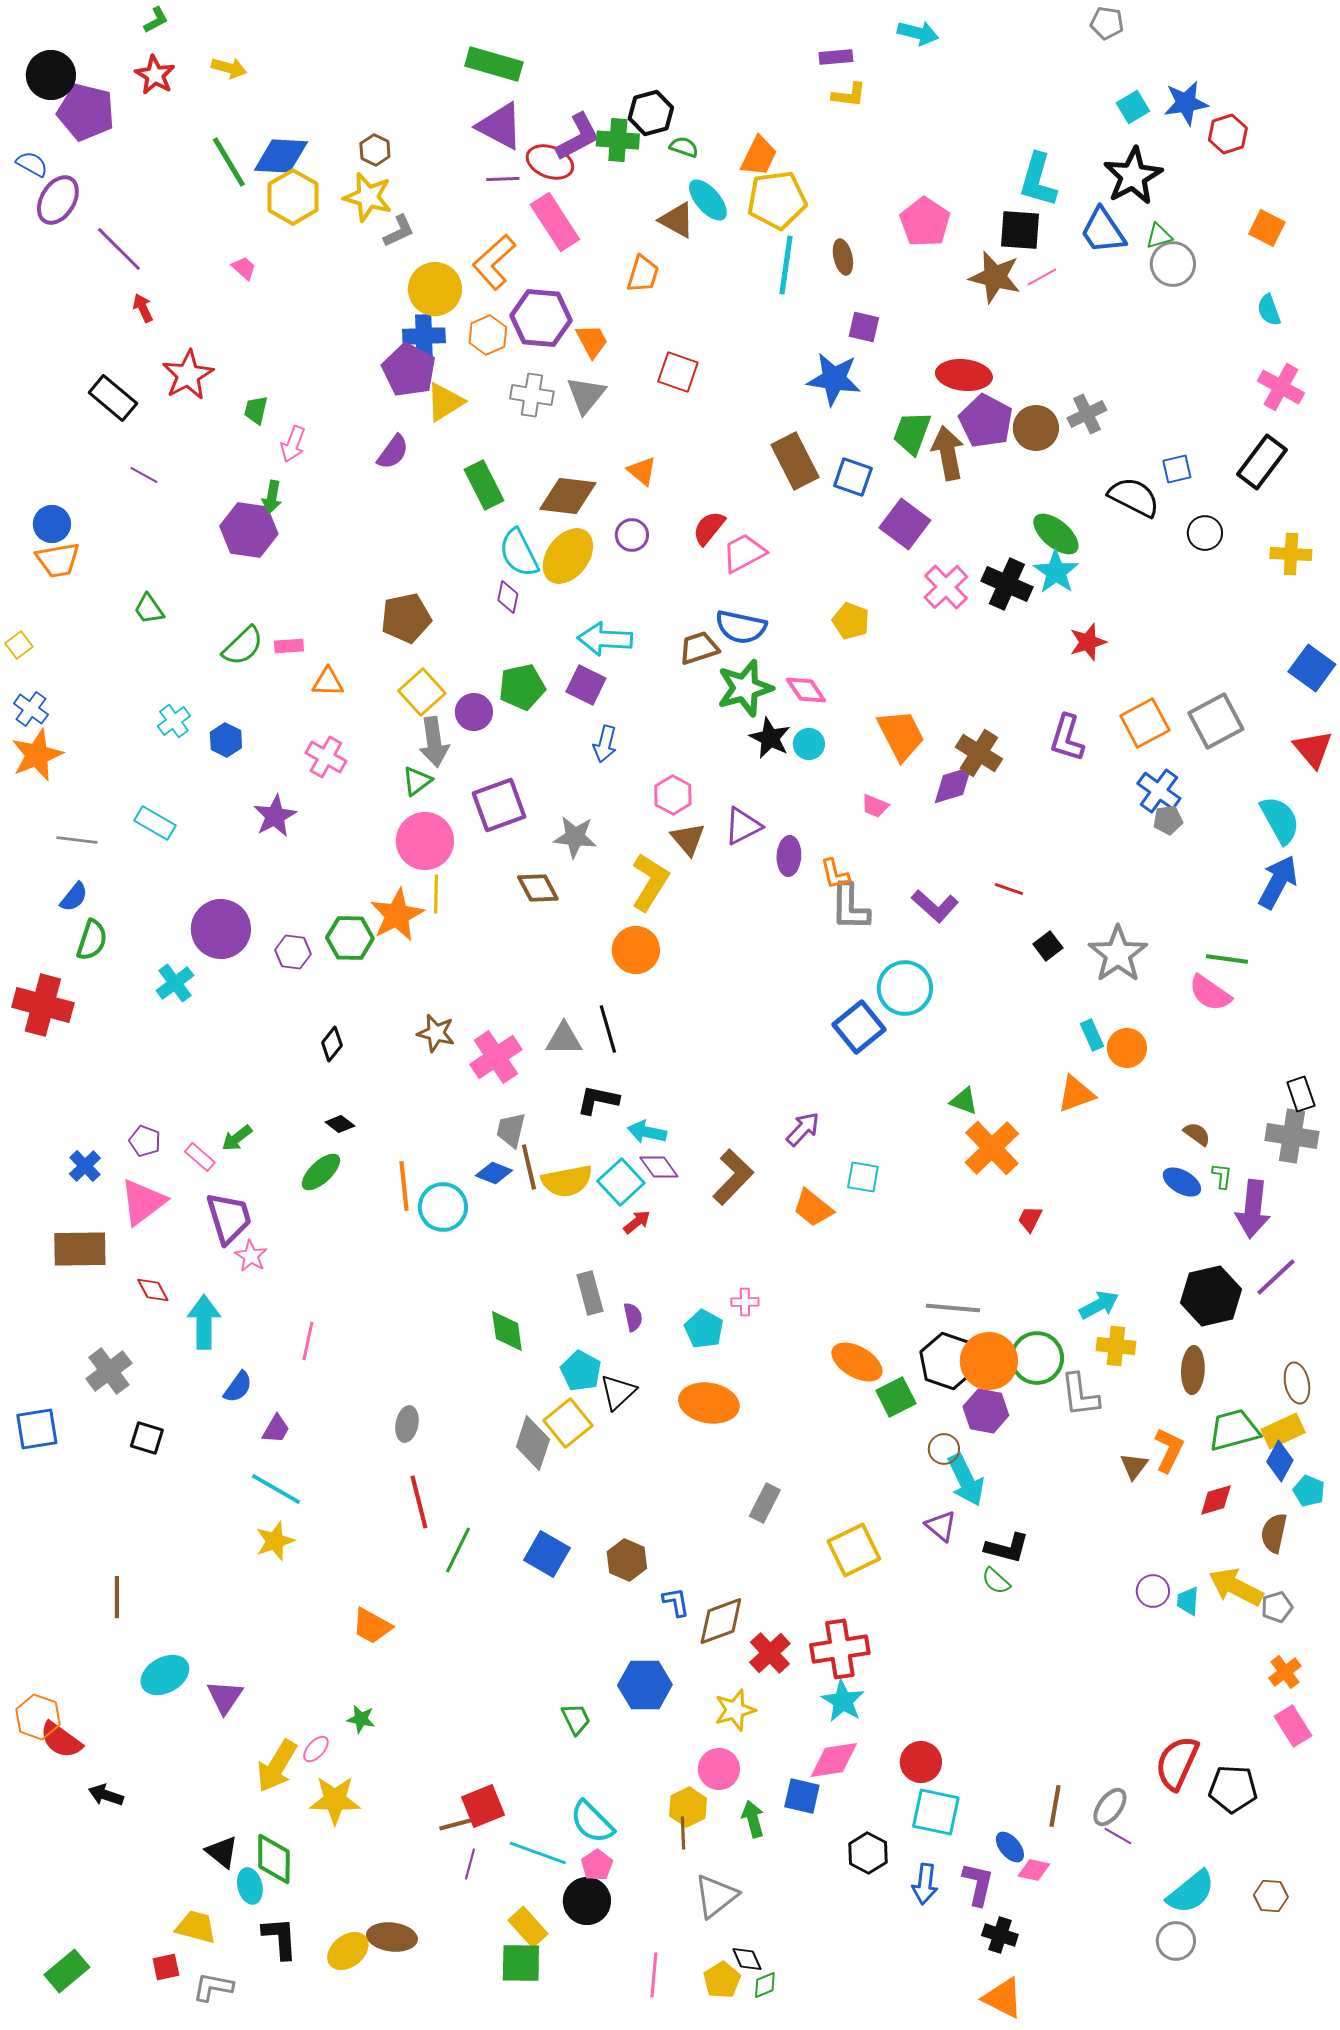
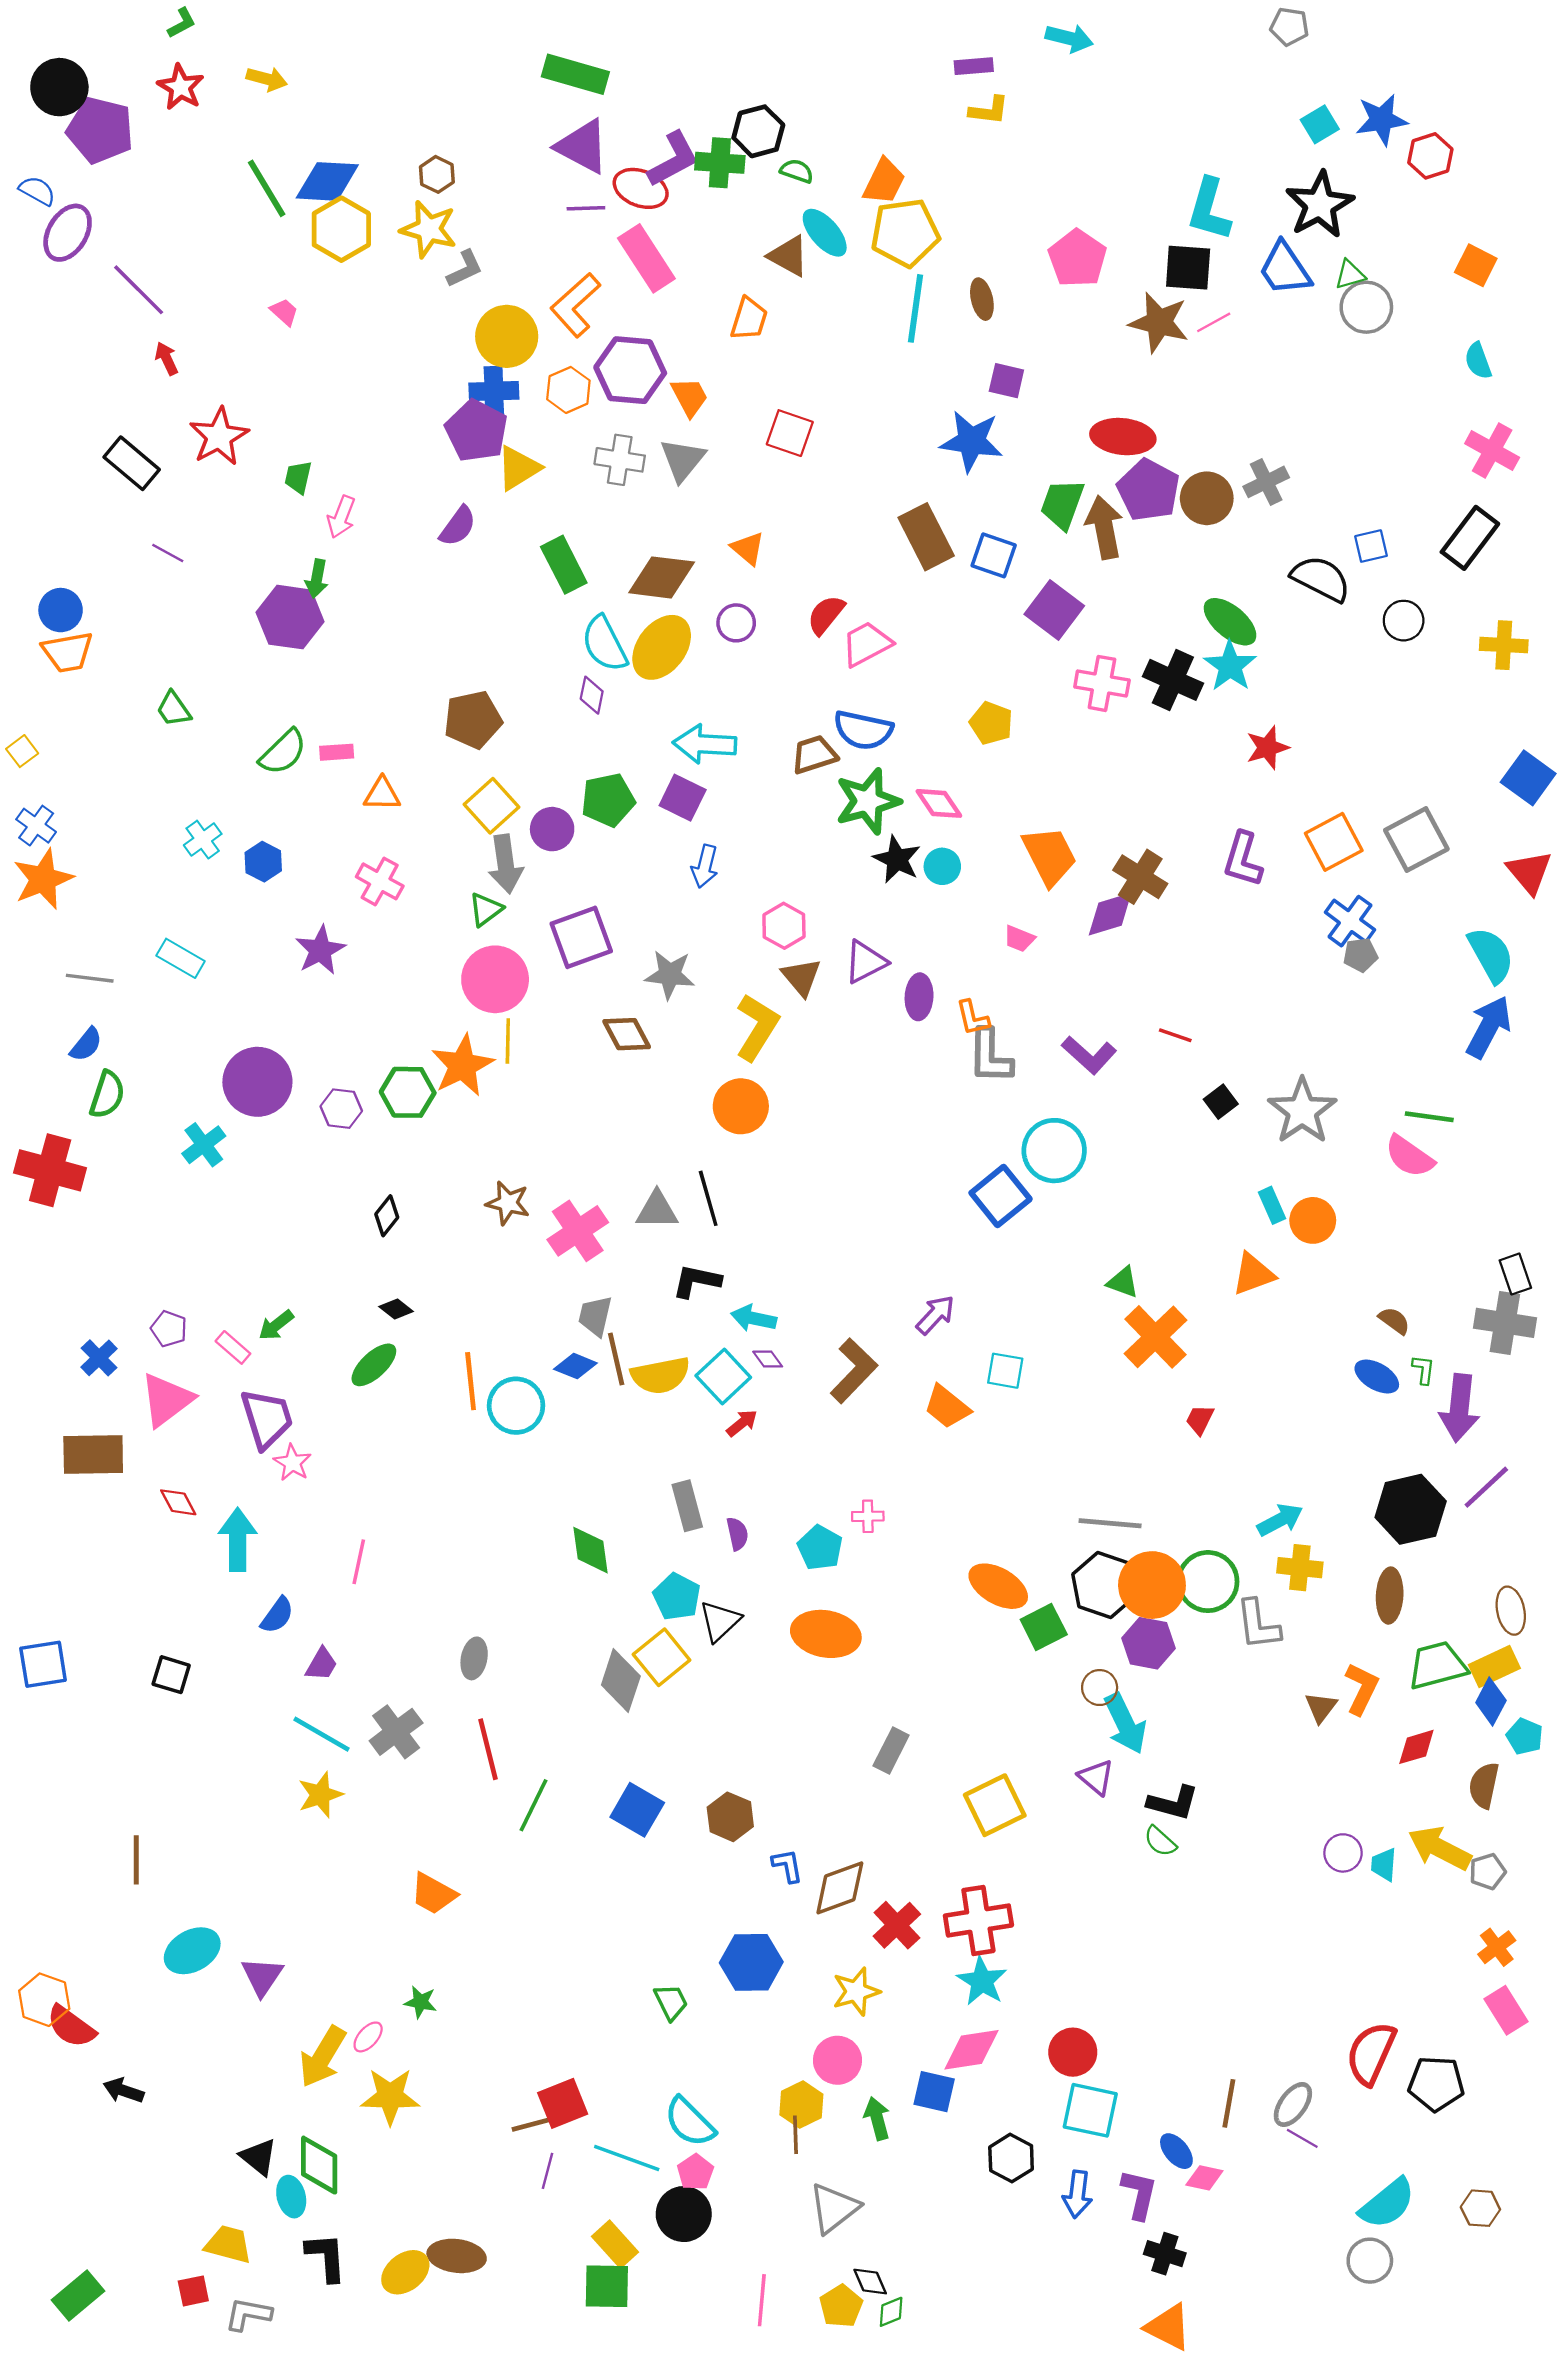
pink cross: (946, 587) -> (1102, 683), turned -36
purple diamond: (659, 1167) -> (768, 1359), size x0.7
gray cross: (109, 1371) -> (396, 1732), moved

